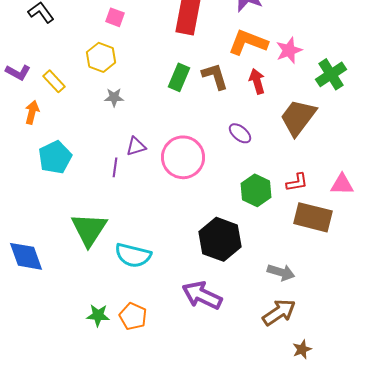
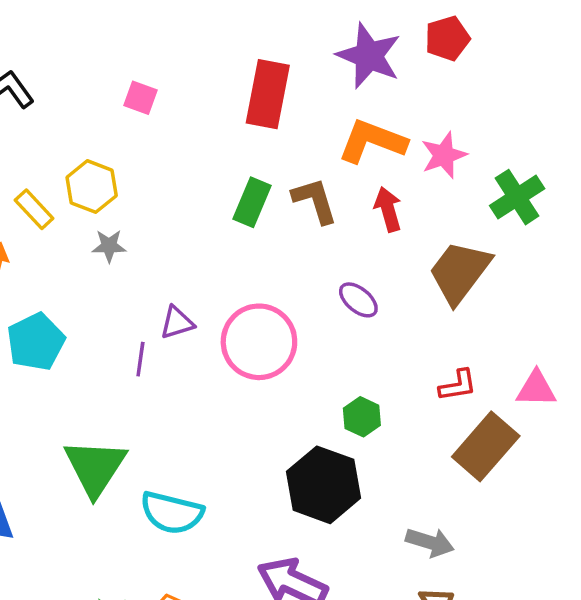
yellow hexagon: (101, 57) -> (92, 187), moved
gray star: (114, 97) -> (109, 246), moved
green hexagon: (256, 190) -> (362, 417), moved, size x0.7
brown rectangle: (313, 217) -> (486, 446), turned -63

